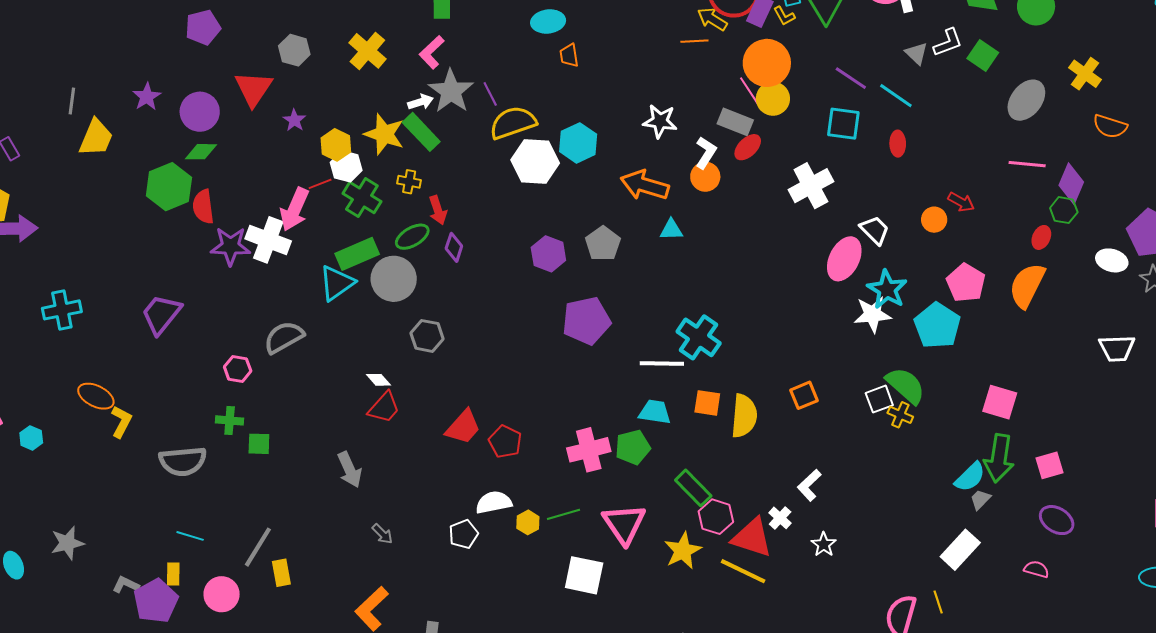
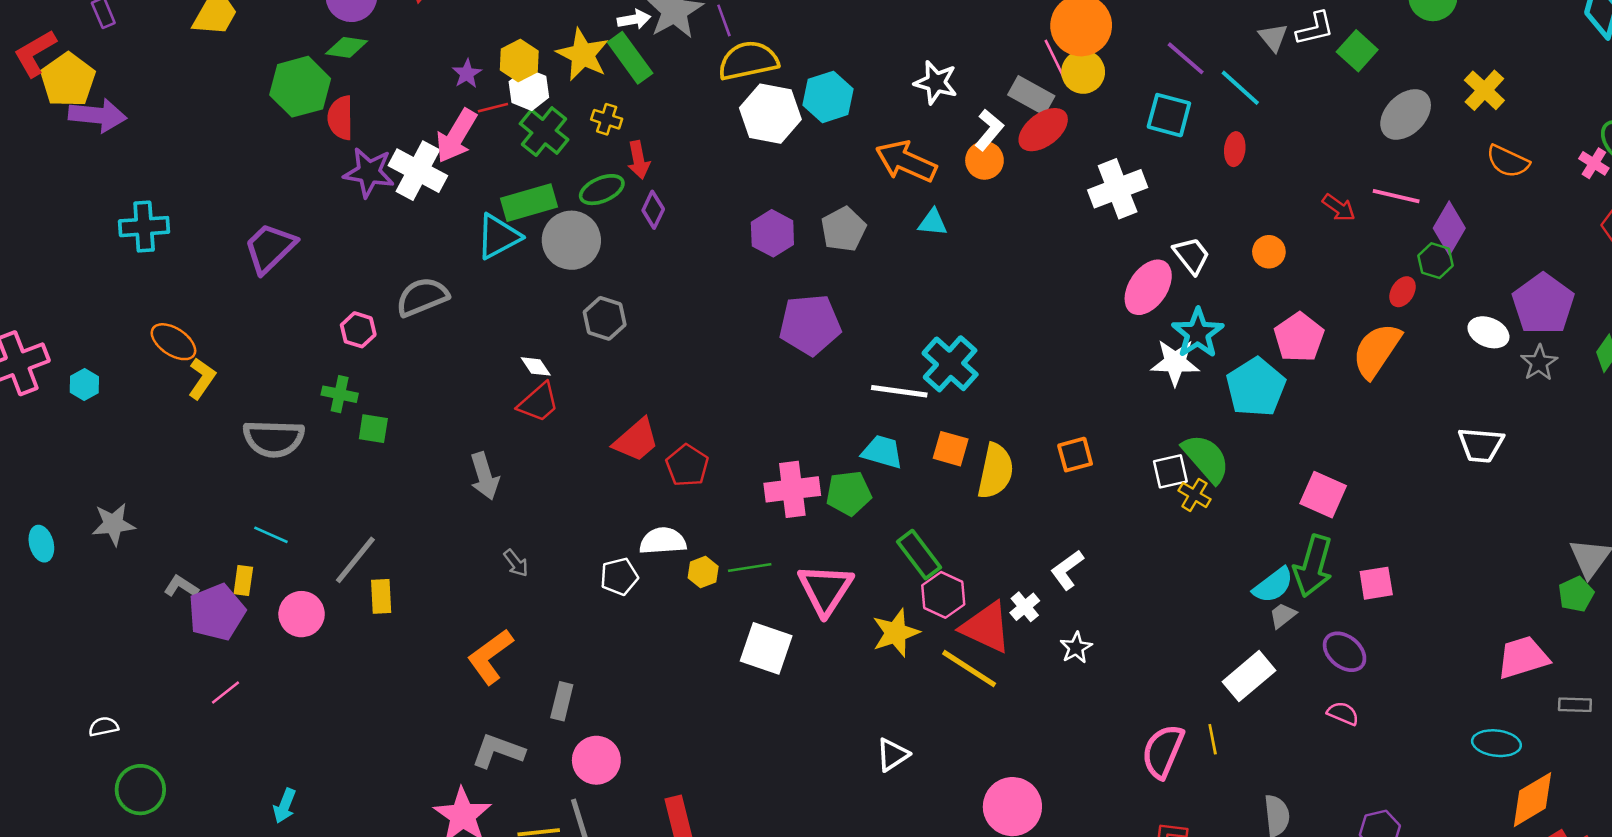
purple star: (294, 120) -> (467, 74), moved
red ellipse: (748, 147) -> (1043, 130), size x1.4
red arrow: (961, 202) -> (1339, 208), moved
purple ellipse: (1057, 520) -> (1345, 652), moved

